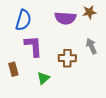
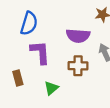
purple semicircle: (65, 18) -> (78, 36), moved

